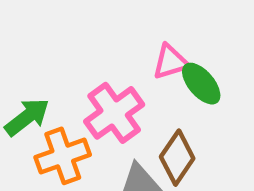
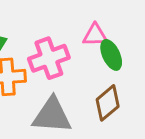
brown diamond: (177, 158) -> (108, 103), moved

